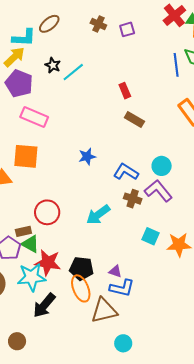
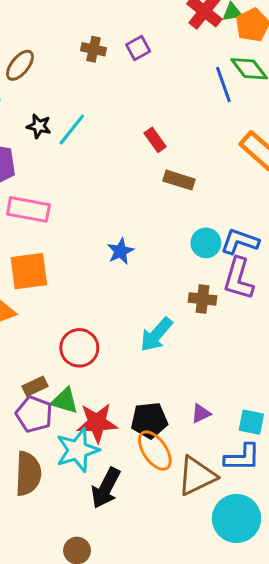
cyan circle: (162, 166) -> (206, 243), moved
blue L-shape: (126, 172) -> (240, 241), moved
purple L-shape: (158, 191) -> (238, 279), turned -112
brown rectangle: (23, 231) -> (35, 386), moved
cyan square: (150, 236) -> (251, 422), moved
purple triangle: (115, 271) -> (201, 414), turned -32
blue L-shape: (122, 288) -> (242, 457), moved
cyan circle: (123, 343) -> (236, 518), size x1.8

